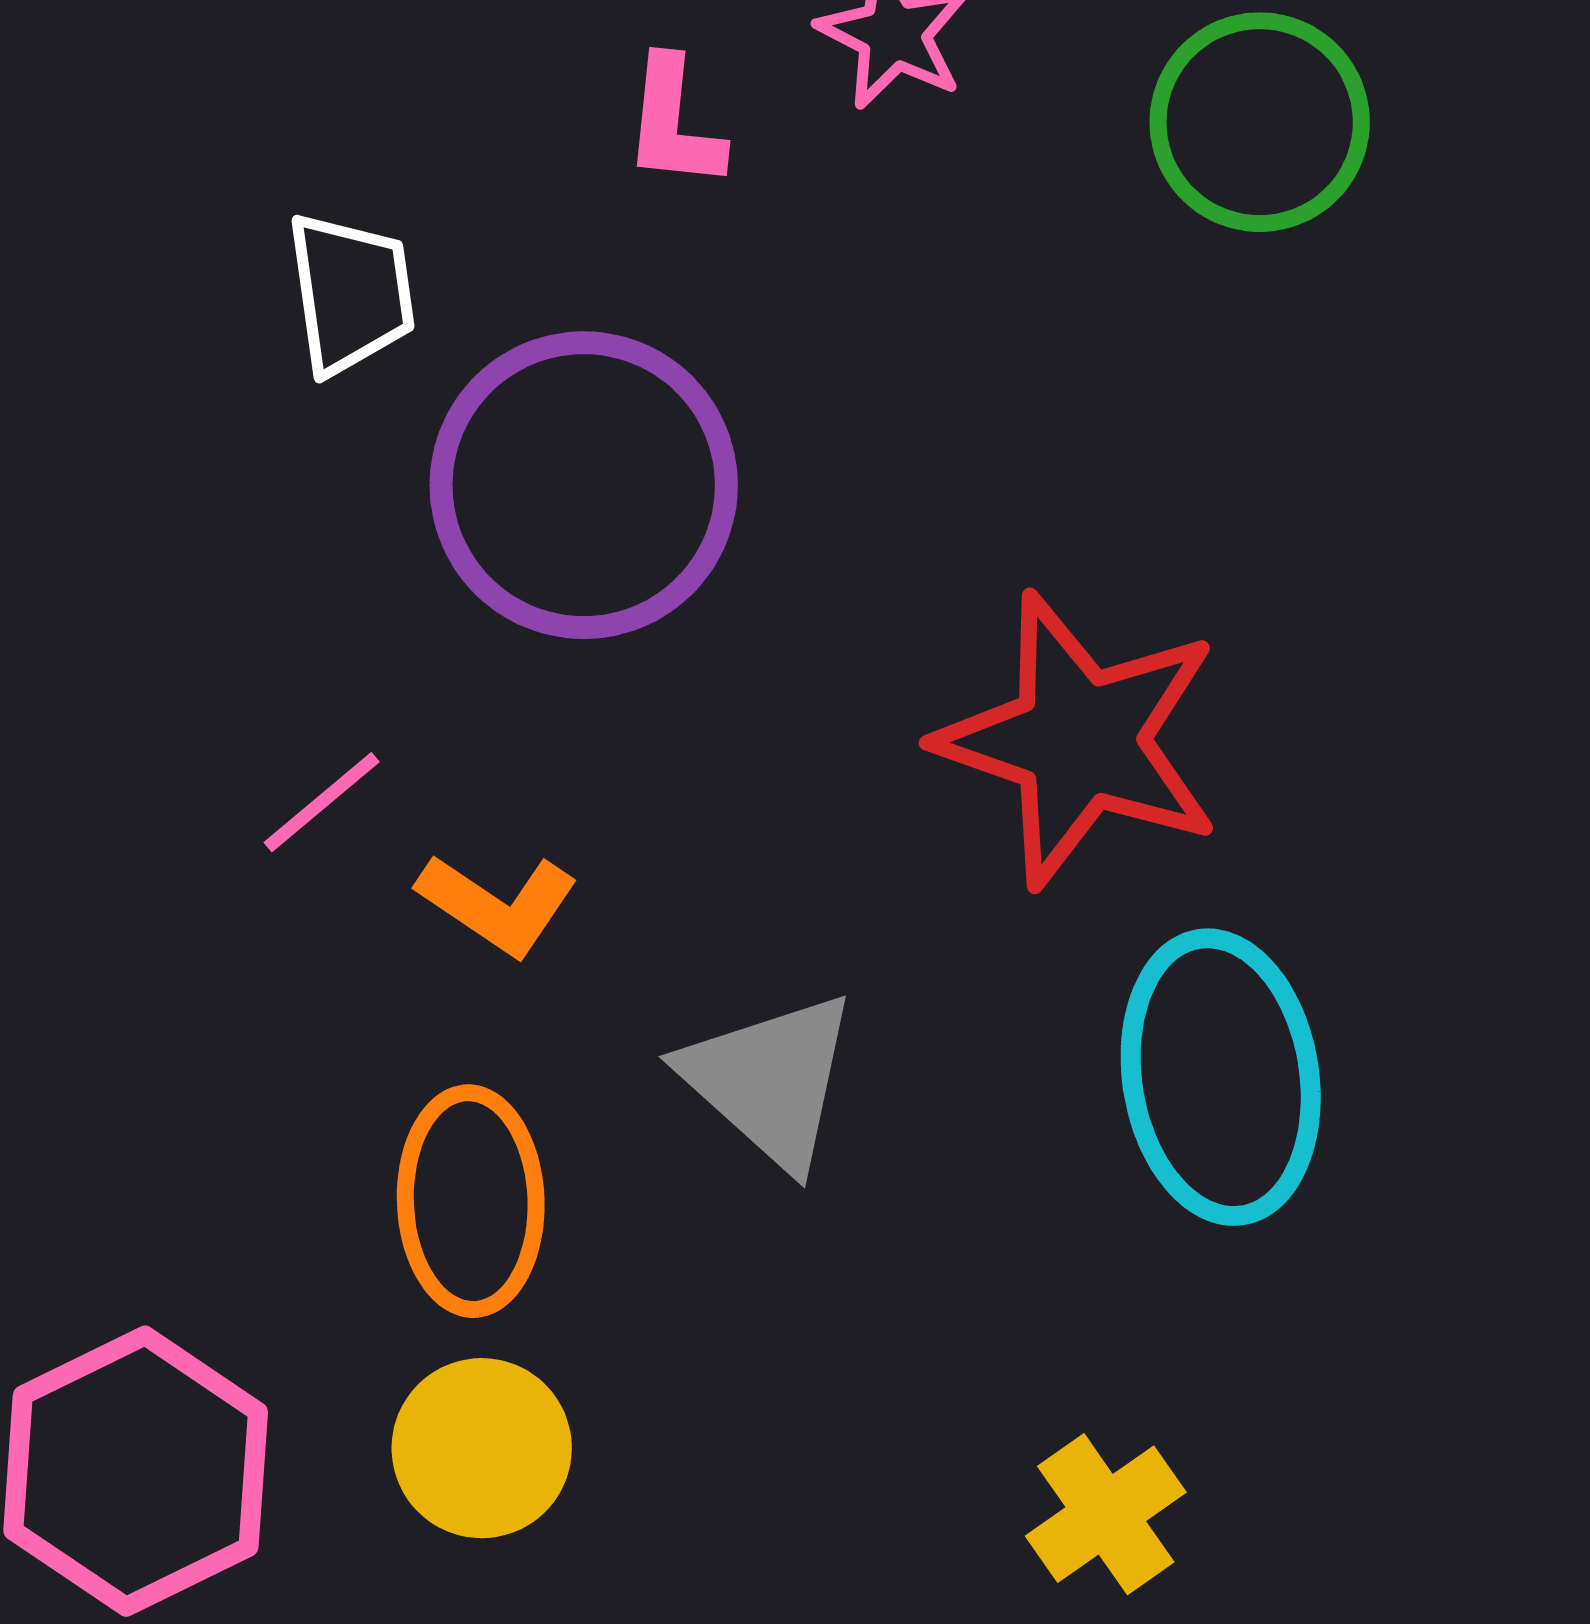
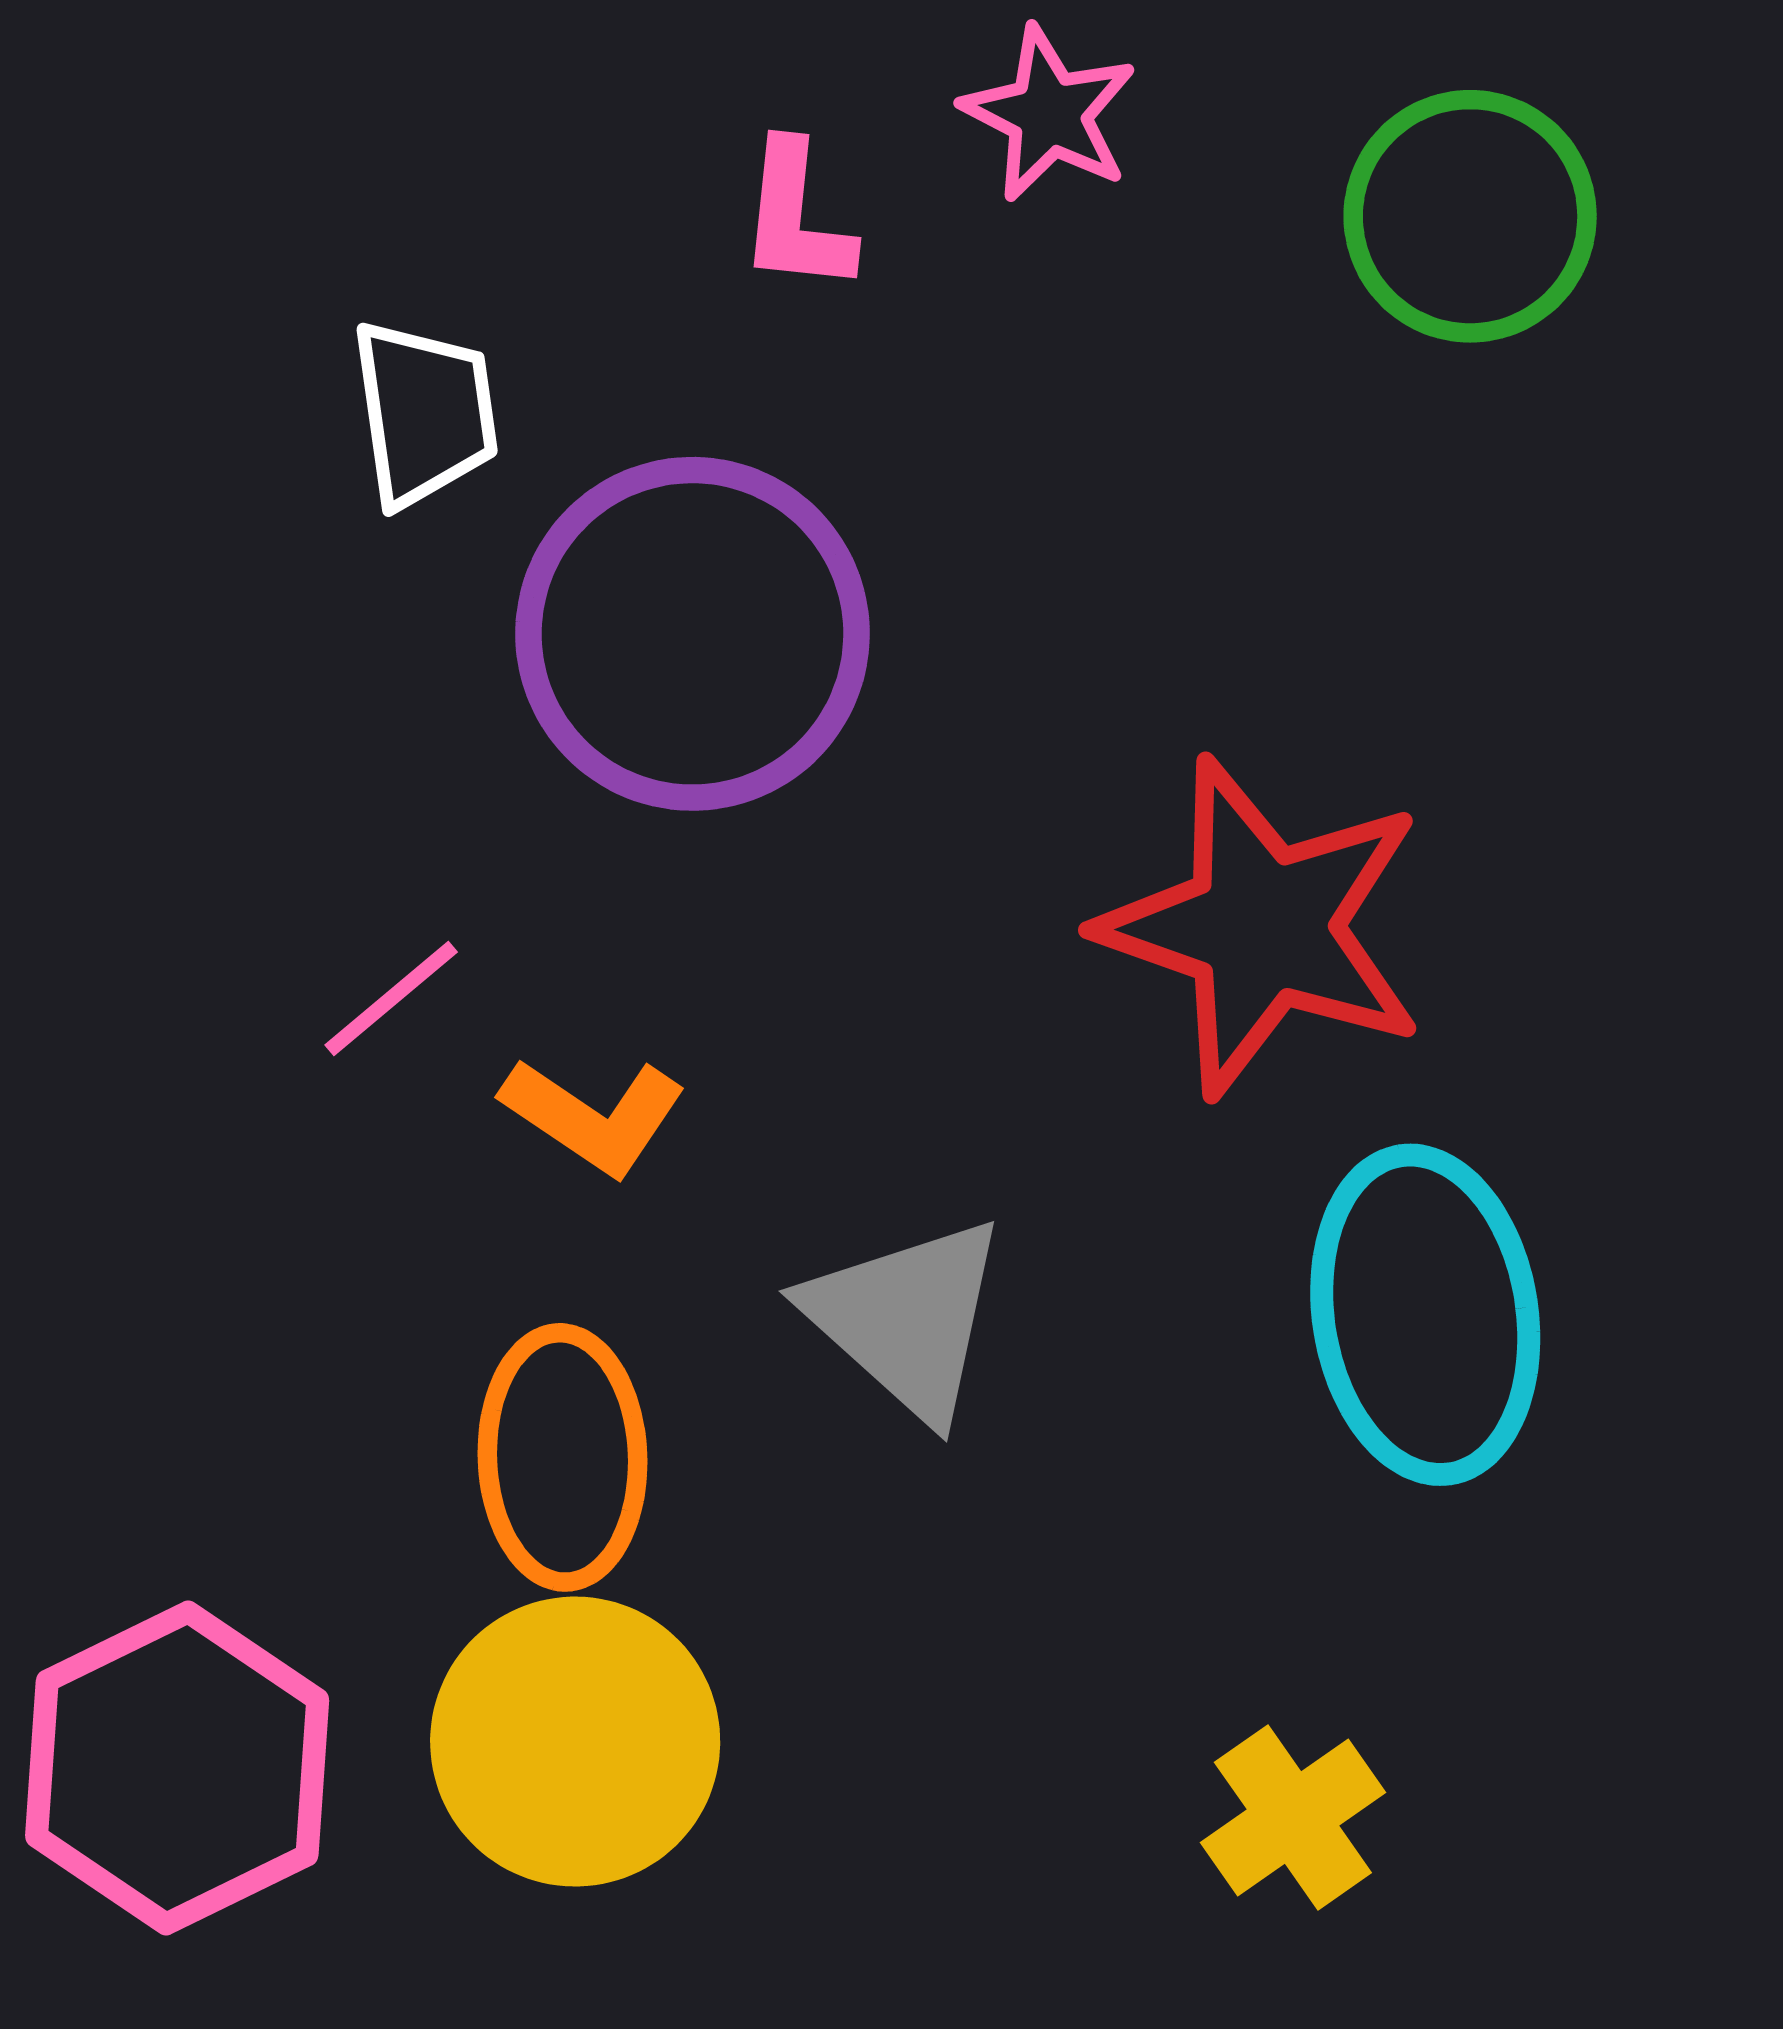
yellow circle: (482, 1448) -> (575, 1742), size x1.4

